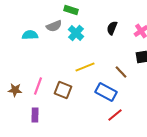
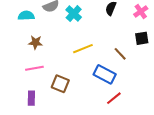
pink line: (38, 86) -> (34, 68), turned 60
brown star: (15, 90) -> (35, 42), moved
brown square: (63, 90) -> (60, 84), moved

